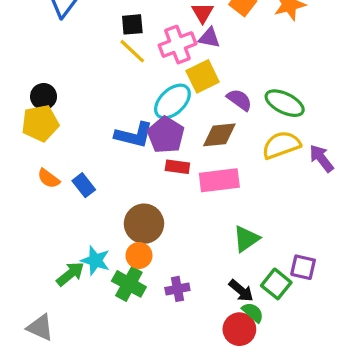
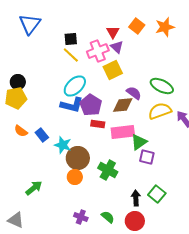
purple triangle: (209, 38) -> (117, 47), turned 32
purple semicircle: (239, 100) -> (134, 93), moved
cyan ellipse: (172, 101) -> (75, 86), moved
green triangle: (246, 239) -> (139, 142), moved
cyan star: (95, 261) -> (63, 145), moved
purple square: (303, 267) -> (147, 157), moved
green cross: (129, 284) -> (108, 170), moved
purple cross: (177, 289) -> (81, 217), moved, turned 32
black arrow: (241, 291) -> (136, 198), turned -133
green semicircle: (253, 312) -> (108, 217), moved

